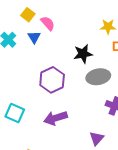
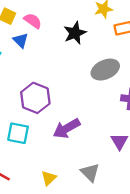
black star: (83, 54) -> (75, 33), moved
purple hexagon: (52, 80) -> (35, 98), moved

